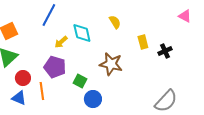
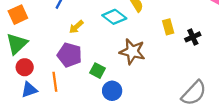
cyan diamond: (82, 33) -> (114, 17), moved, turned -40
red circle: (23, 78) -> (25, 67), moved
blue triangle: (19, 98) -> (29, 90), turned -42

